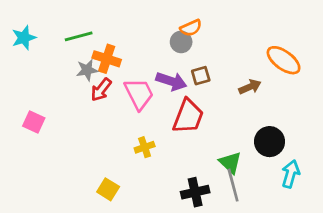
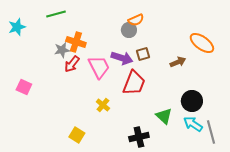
green line: (79, 36) -> (56, 14), moved
yellow cross: (145, 147) -> (103, 105), turned -32
cyan arrow: (291, 174) -> (193, 124), moved, turned -72
gray line: (233, 185) -> (211, 132), moved

